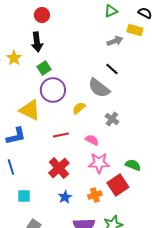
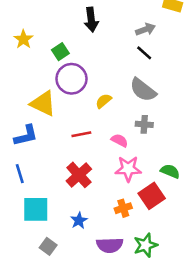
gray arrow: (115, 41) -> (145, 29), moved
black arrow: (37, 42) -> (91, 20), moved
gray semicircle: (99, 88) -> (143, 90), moved
gray cross: (112, 119) -> (144, 124), moved, turned -32
cyan square: (24, 196) -> (36, 209), size x1.6
blue star: (65, 197) -> (79, 221), moved

